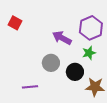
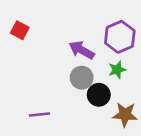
gray circle: (51, 63) -> (82, 78), moved

